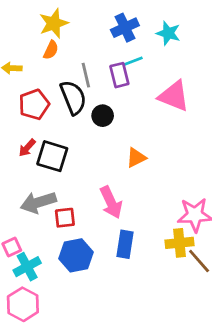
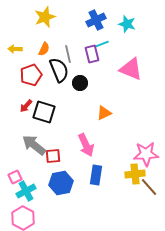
orange semicircle: (51, 50) -> (44, 49), moved
gray arrow: (38, 202) -> (34, 145), turned 55

